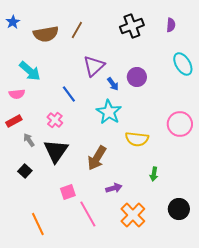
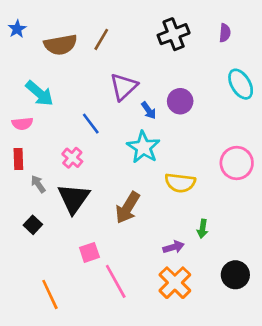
red rectangle: (14, 121) -> (18, 159), turned -63
purple arrow: (114, 188) -> (174, 247), moved

